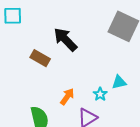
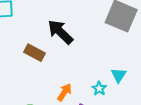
cyan triangle: (119, 82) -> (119, 75), turned -42

